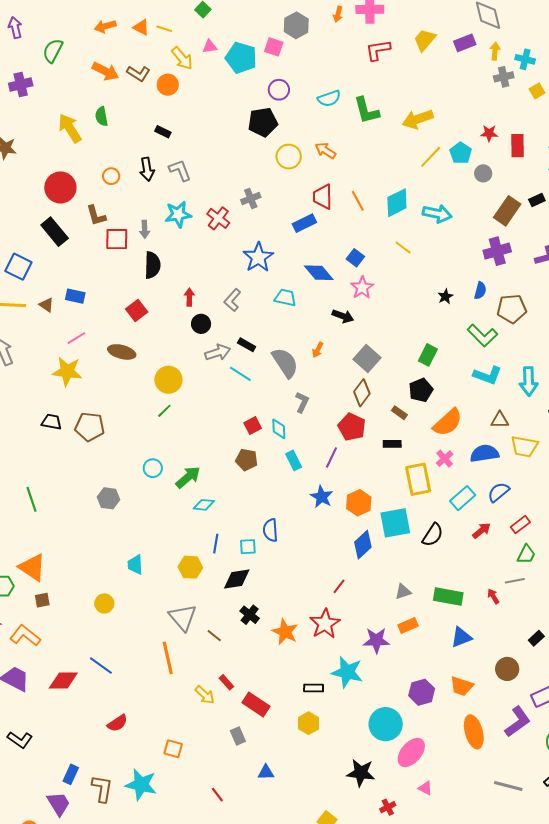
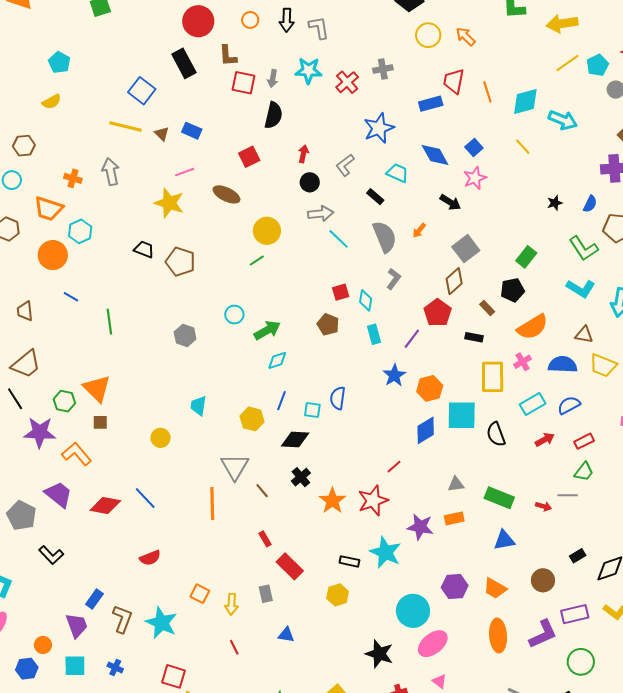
black rectangle: (247, 345) -> (375, 197), moved
cyan diamond: (204, 505) -> (277, 360), turned -35
black semicircle: (433, 535) -> (496, 434), turned 115
red arrow: (493, 596) -> (543, 506), turned 126
yellow arrow: (205, 695) -> (232, 604), moved, turned 40

